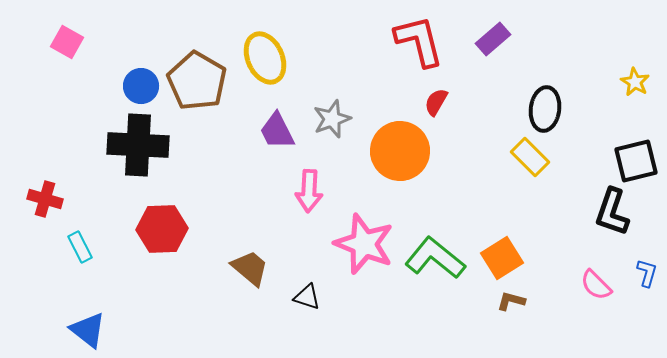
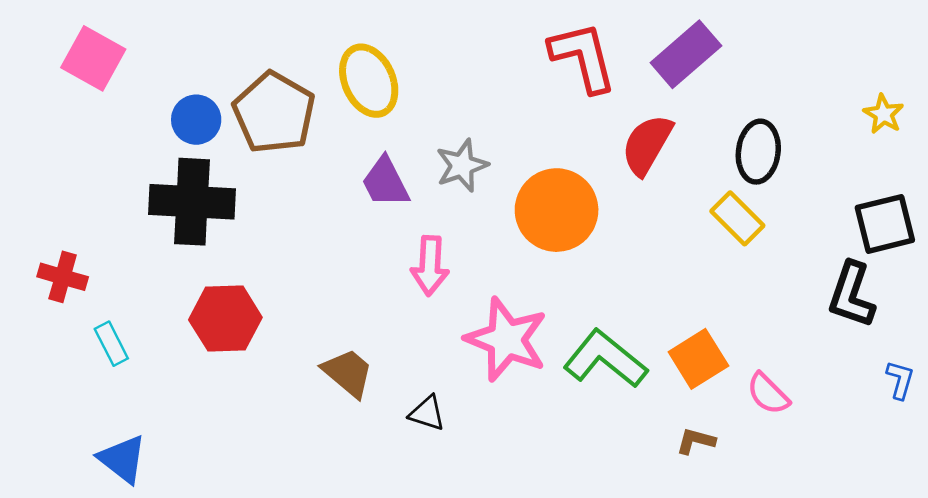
purple rectangle: (493, 39) -> (686, 54), size x1.4
pink square: (67, 42) -> (93, 58), size x1.4
red semicircle: (436, 102) -> (647, 145), moved, size x1.6
pink semicircle: (596, 285) -> (768, 394), moved
brown L-shape: (511, 301) -> (696, 441), moved

